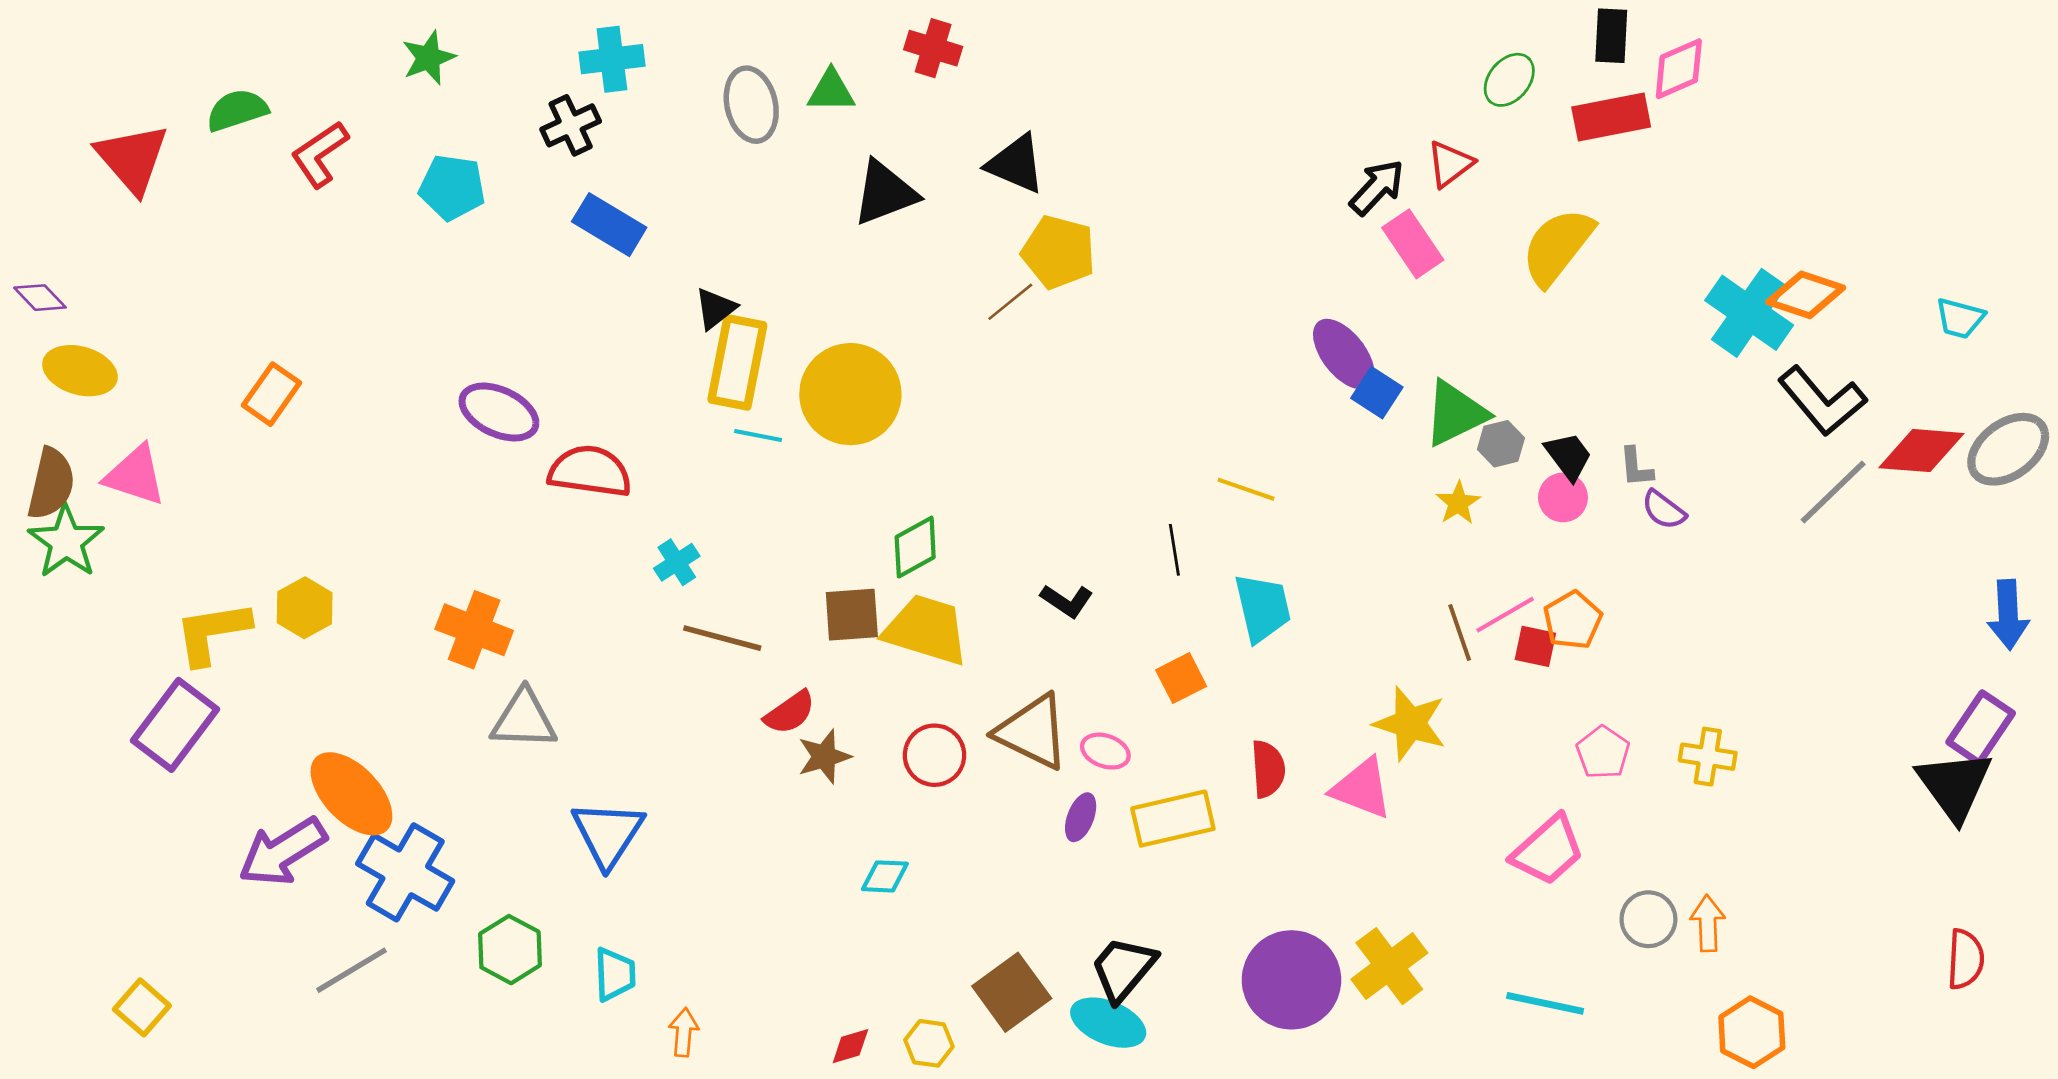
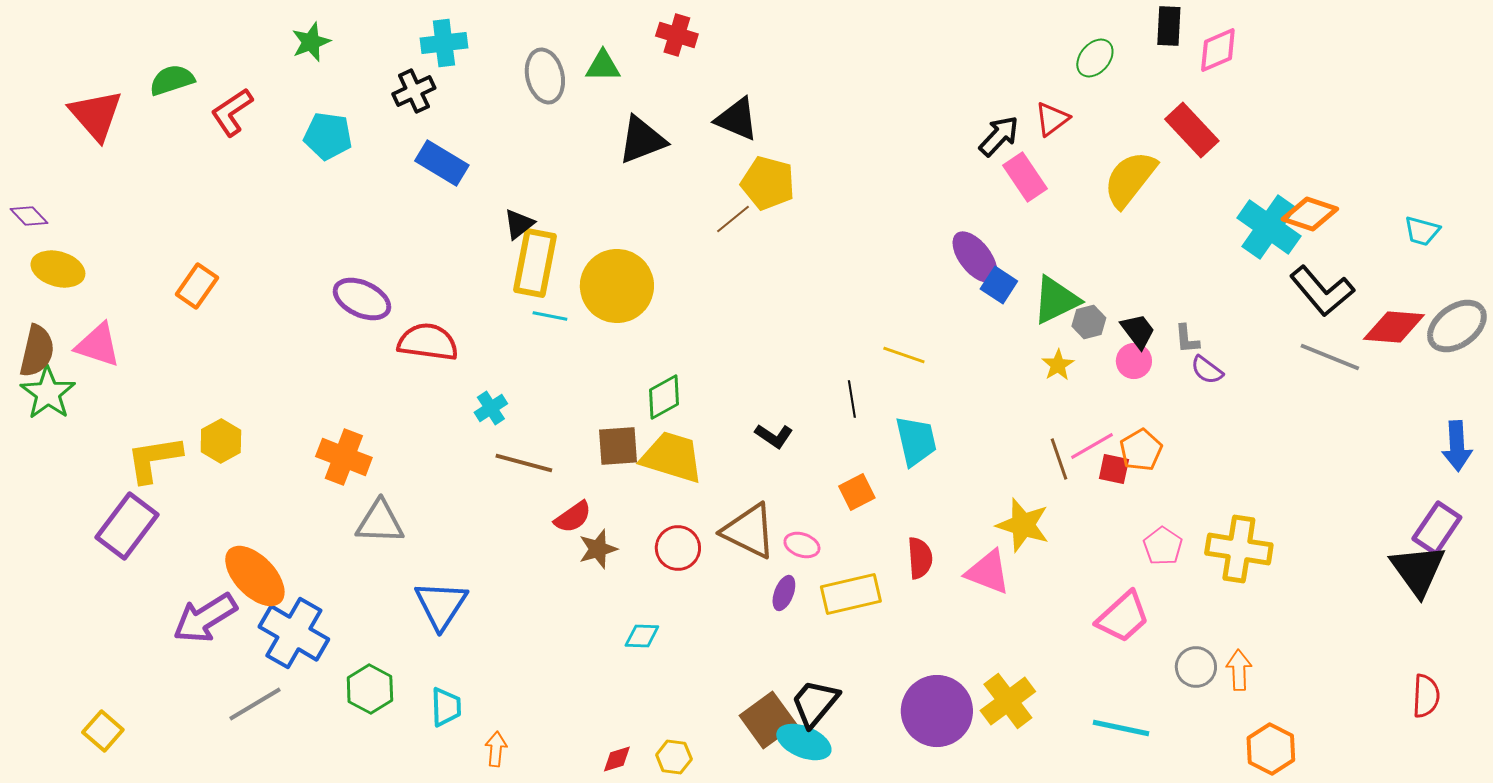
red rectangle: (1611, 117) -> (1192, 130), moved, turned 58
gray line: (1833, 492) -> (1330, 357), turned 66
yellow cross: (1708, 757) -> (1239, 549), size x1.6
brown square: (1012, 992) -> (768, 720), moved

